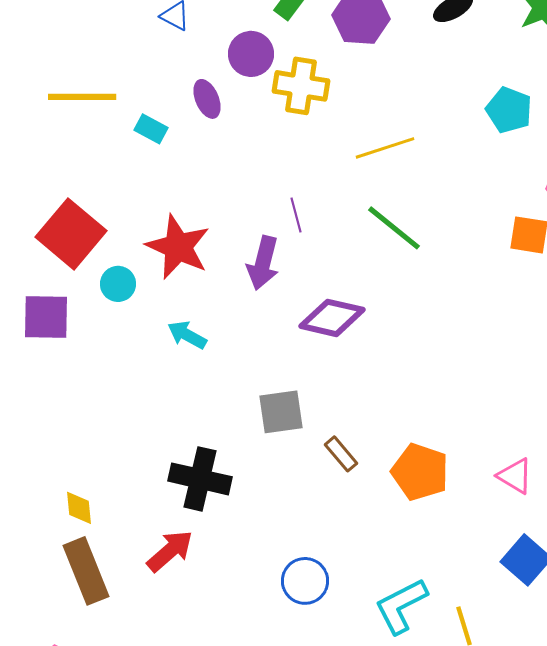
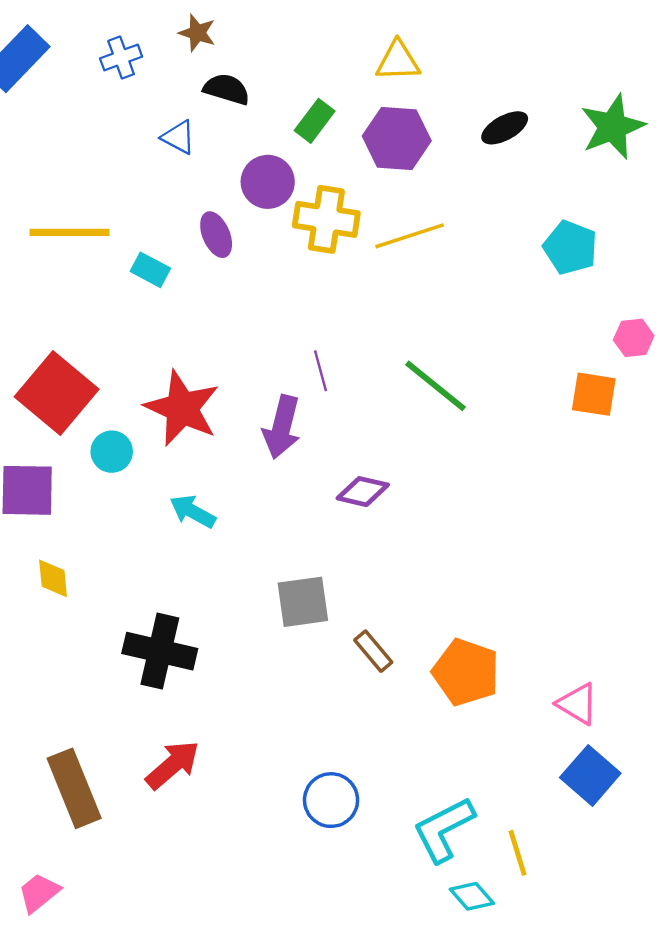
yellow line: (385, 148) -> (410, 236), moved
purple diamond: (332, 318) -> (363, 492), size x0.7
pink triangle: (515, 476) -> (577, 704), moved
black cross: (200, 479) -> (160, 651), moved
yellow diamond: (79, 508) -> (53, 578), moved

